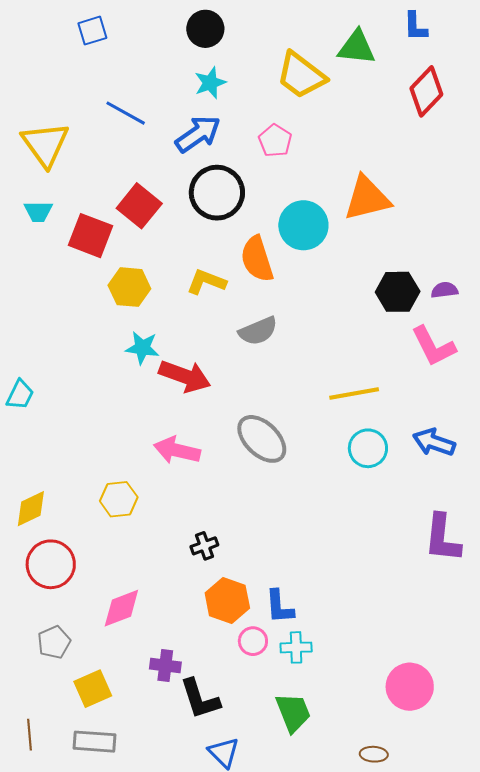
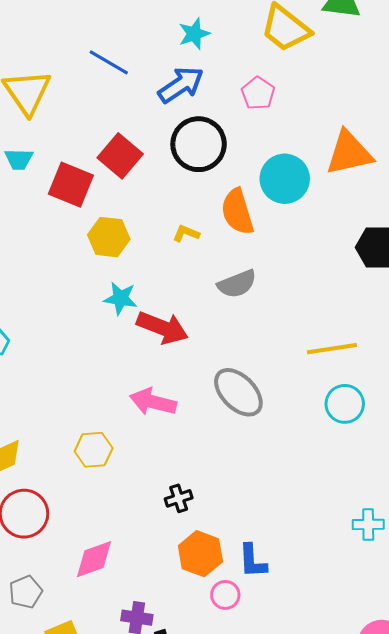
yellow L-shape: (206, 282) -> (186, 233), size x0.7
cyan cross: (296, 647) -> (368, 524), moved

